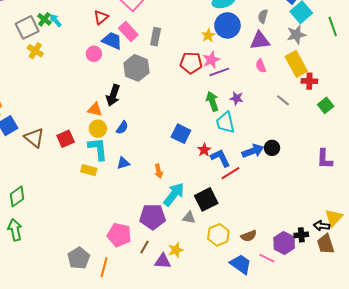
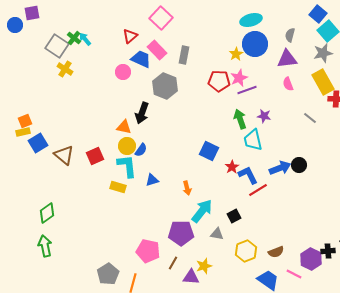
gray square: (27, 27) -> (57, 46), turned -30
blue semicircle: (122, 128) -> (141, 150), moved
black square: (206, 199) -> (234, 216), size x0.6

